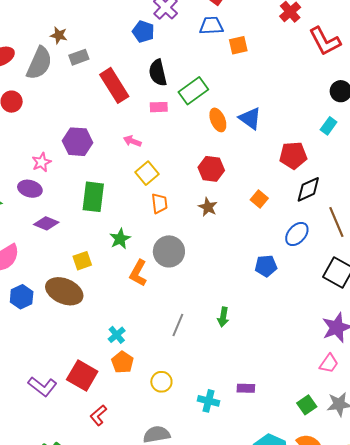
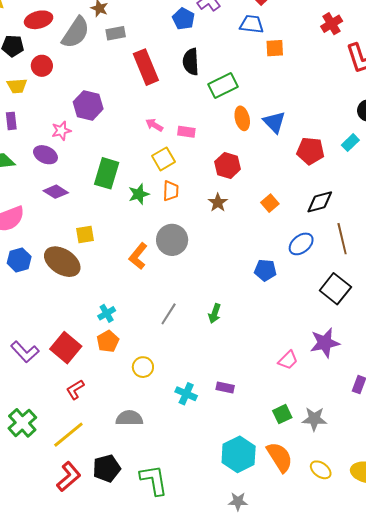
pink rectangle: (159, 107) -> (186, 132), moved
purple hexagon: (78, 142) -> (88, 105), moved
red pentagon: (293, 155) -> (310, 151), moved
green star: (120, 239) -> (139, 194), moved
pink trapezoid: (329, 363) -> (288, 360), moved

